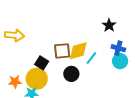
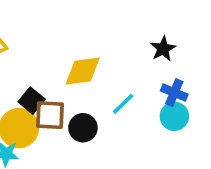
brown square: (62, 51) -> (50, 115), moved
yellow diamond: (78, 51) -> (83, 71), moved

